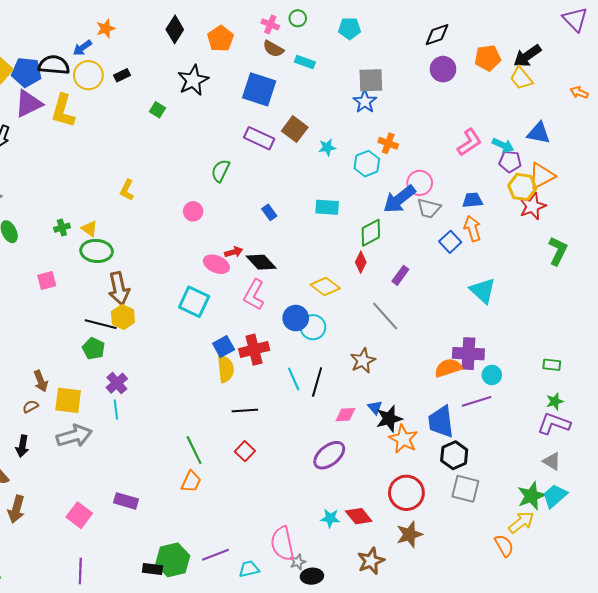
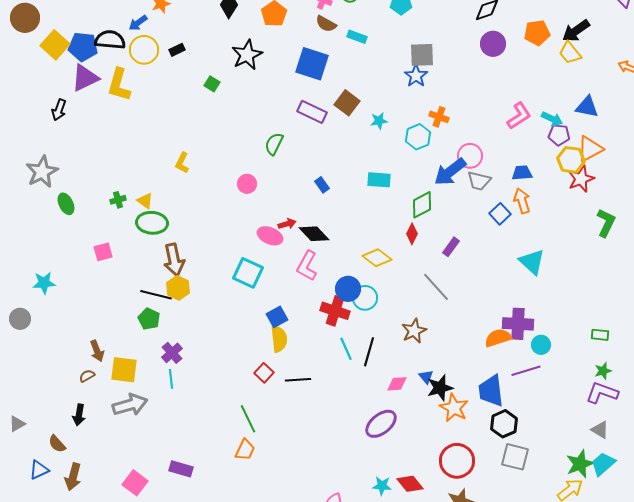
red cross: (254, 350) -> (335, 311), moved, turned 32
red square: (245, 451) -> (264, 373), moved

